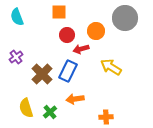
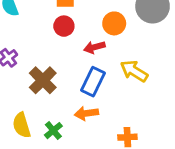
red circle: (67, 35) -> (64, 26), moved
blue rectangle: (68, 71) -> (93, 82), moved

